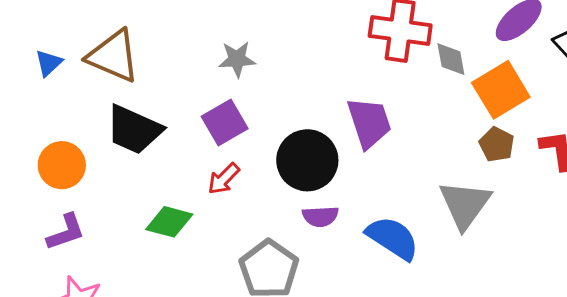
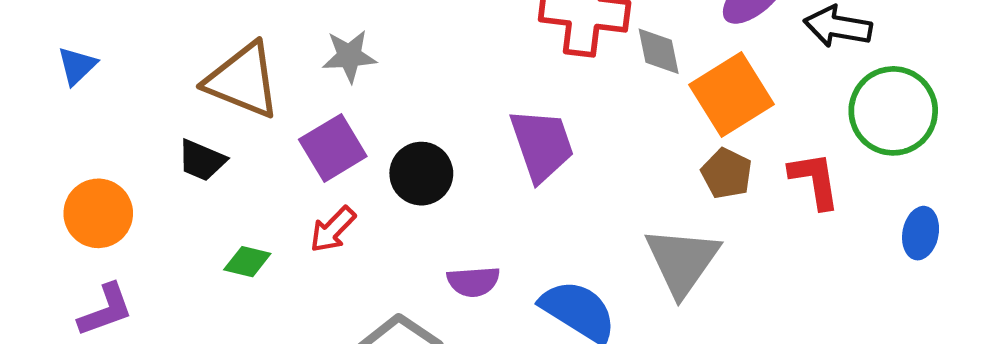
brown triangle: (113, 56) -> (243, 80), moved
black trapezoid: (134, 130) -> (202, 160), size x0.6
black circle: (307, 160) -> (421, 174), moved, size x0.7
green diamond: (169, 222) -> (247, 262), moved, size x0.7

